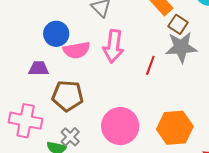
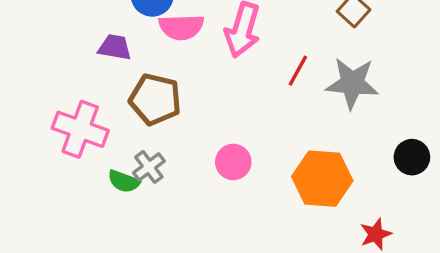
gray star: (181, 47) -> (352, 83), moved
pink circle: (120, 126) -> (233, 162), size x0.6

